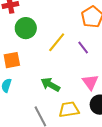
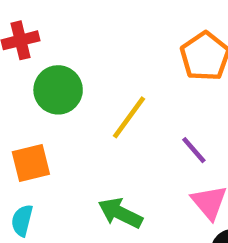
purple line: (83, 48) -> (194, 150), moved

